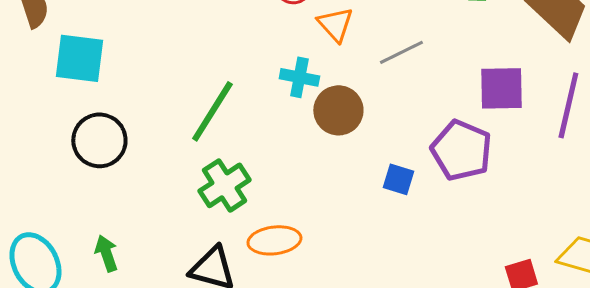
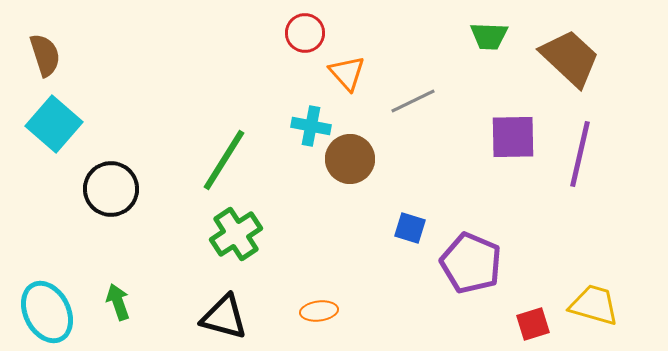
cyan square: (79, 58) -> (54, 124), moved, turned 34
purple pentagon: (461, 150) -> (471, 263), moved
orange ellipse: (274, 240) -> (319, 311), moved, size x0.7

